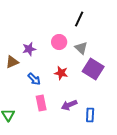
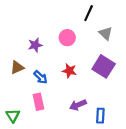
gray triangle: (81, 48) -> (106, 33), moved
brown triangle: (12, 62) -> (17, 68), moved
pink rectangle: (41, 103) -> (38, 102), moved

